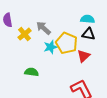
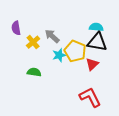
black triangle: (89, 34) -> (97, 42), size x1.5
green semicircle: (32, 72) -> (34, 72), moved

